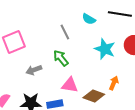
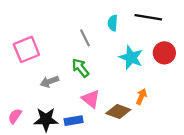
cyan semicircle: (89, 19) -> (113, 23), turned 64
pink triangle: (70, 85) -> (91, 99), turned 30

